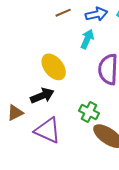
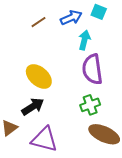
cyan arrow: (87, 39) -> (84, 40), moved
green cross: (89, 112) -> (90, 105), moved, turned -36

